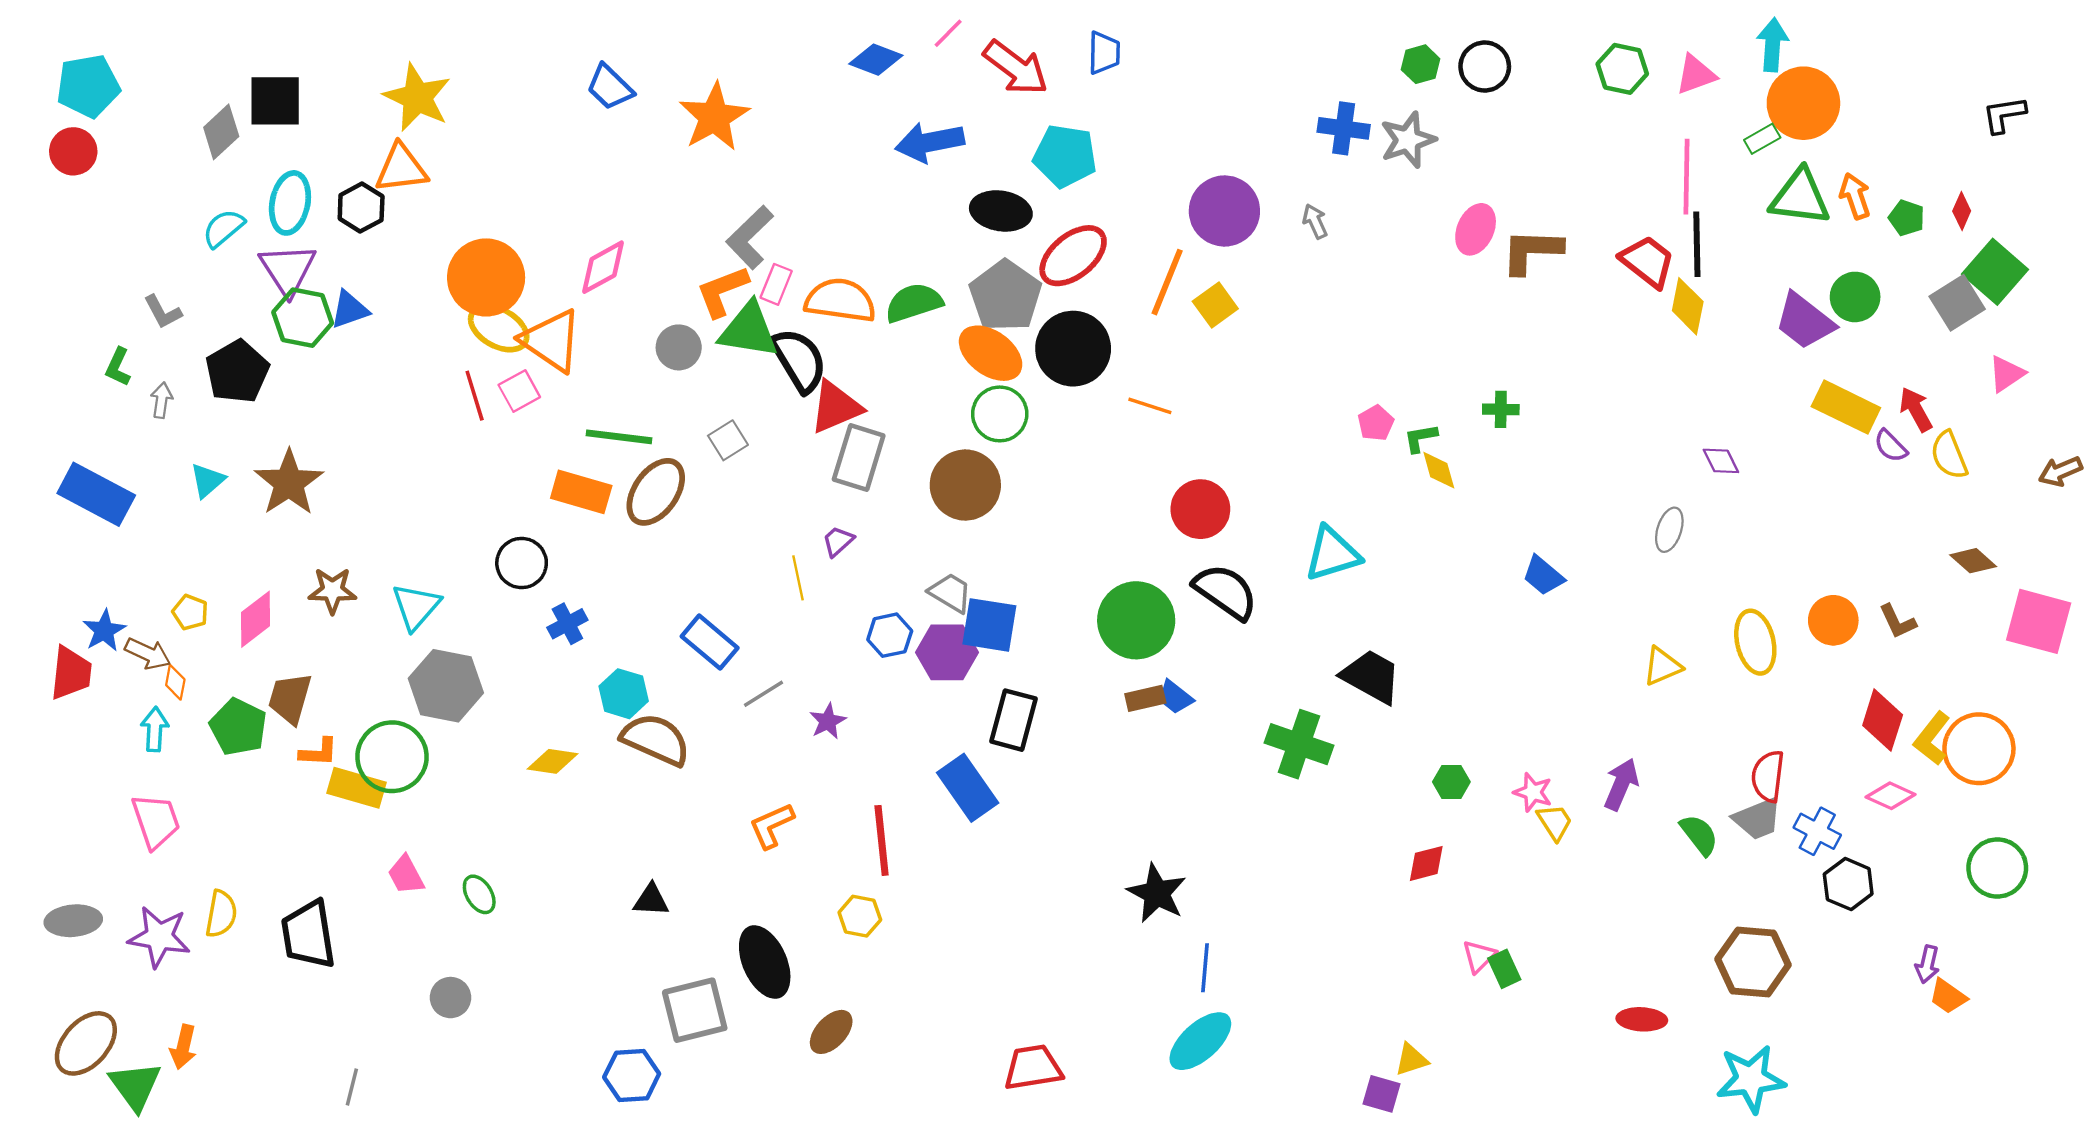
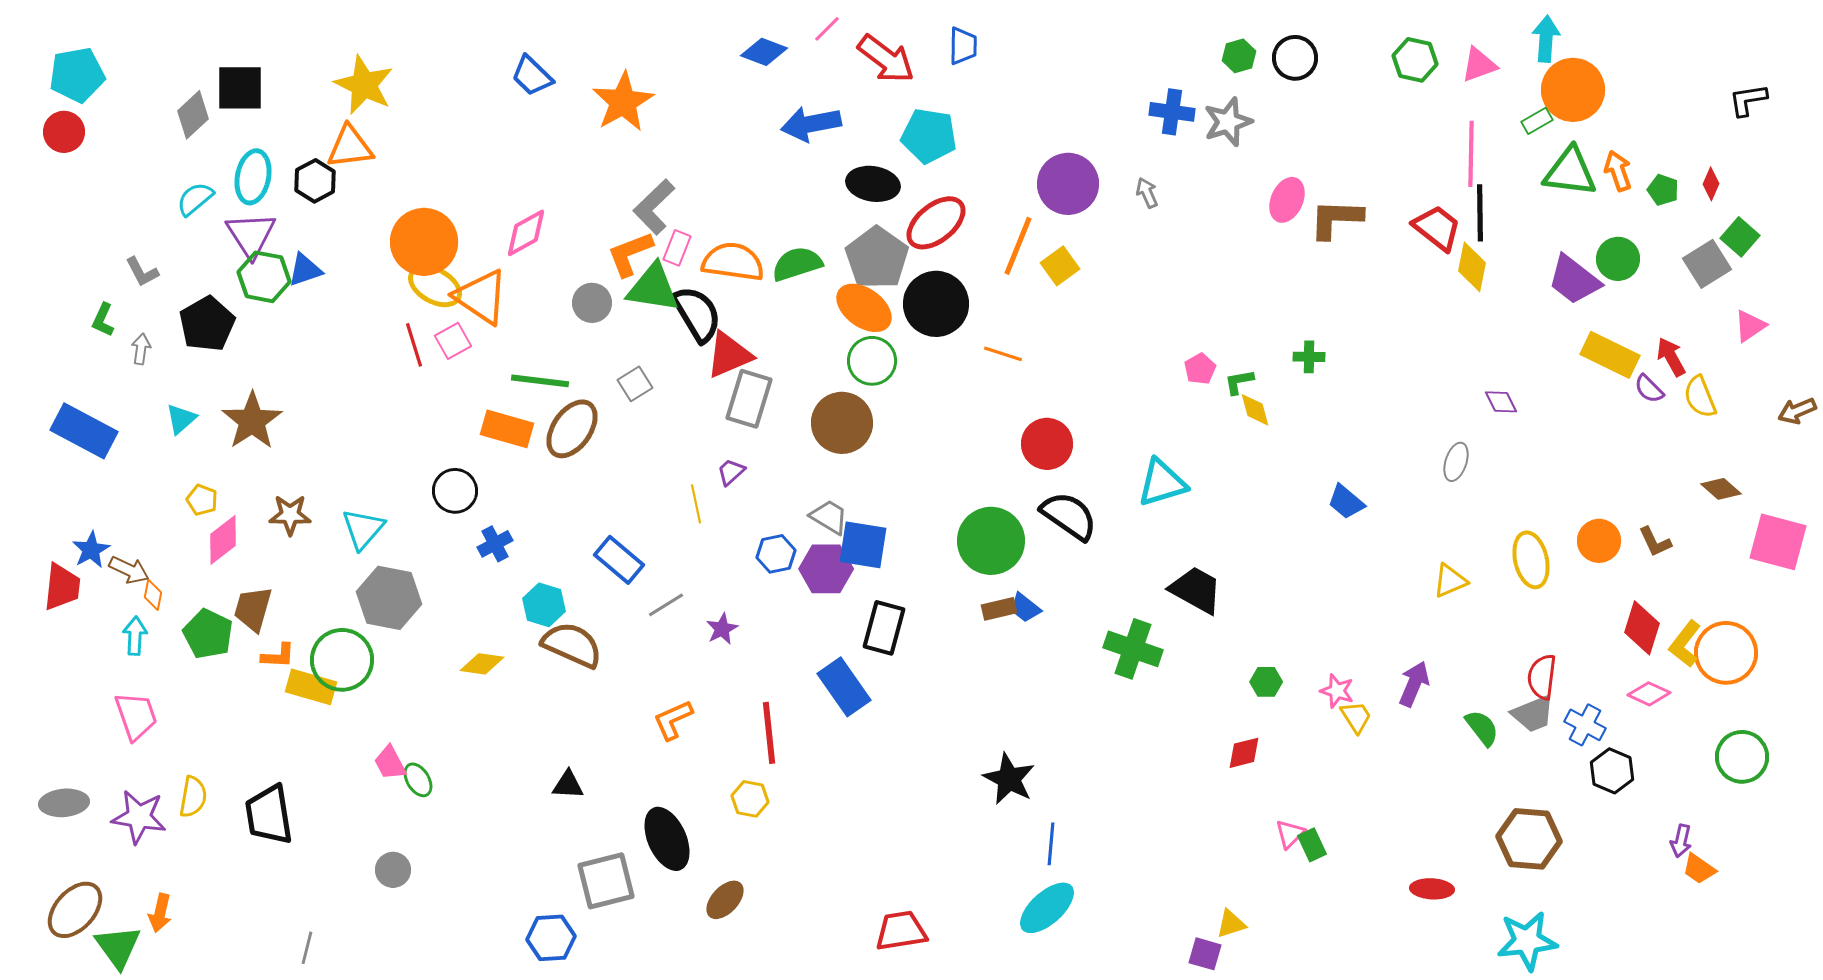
green square: (1995, 272) -> (1740, 237), size x0.7
yellow pentagon: (190, 612) -> (202, 500), moved
pink trapezoid: (406, 875) -> (390, 763), moved

